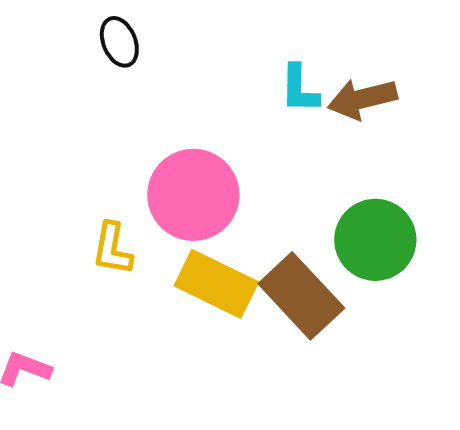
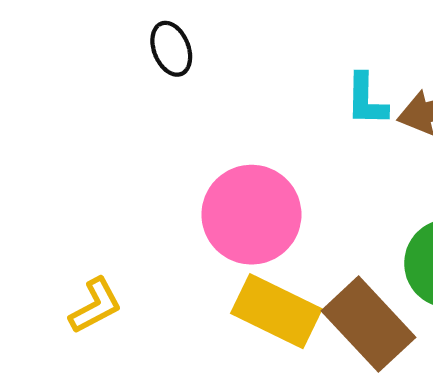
yellow L-shape: (112, 249) -> (95, 306), moved, turned -128

